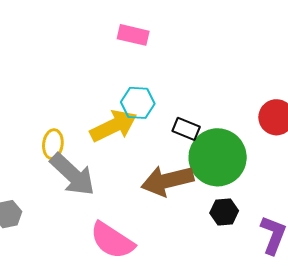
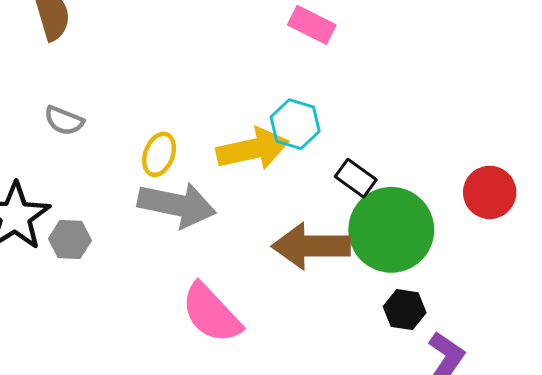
gray arrow: (73, 175) -> (177, 205), turned -45
black hexagon: (224, 212) -> (405, 310), moved

